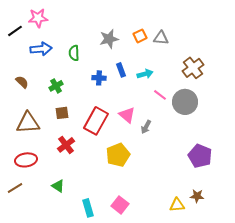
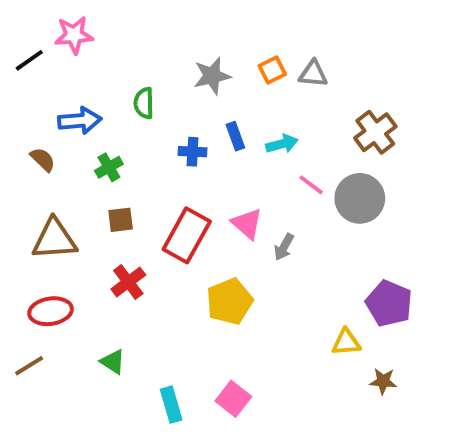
blue arrow: (41, 49) -> (80, 121), moved
yellow triangle: (177, 205) -> (346, 342), moved

